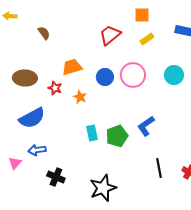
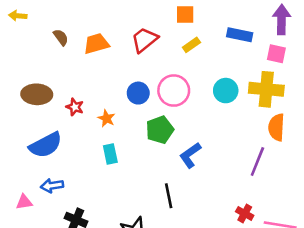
orange trapezoid: (72, 67) -> (96, 44), moved
cyan rectangle: (92, 133) -> (110, 154), moved
green pentagon: (117, 136) -> (160, 130), moved
pink triangle: (15, 163) -> (24, 202), turned 40
black line: (159, 168) -> (169, 196), moved

